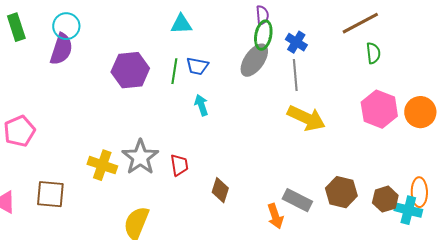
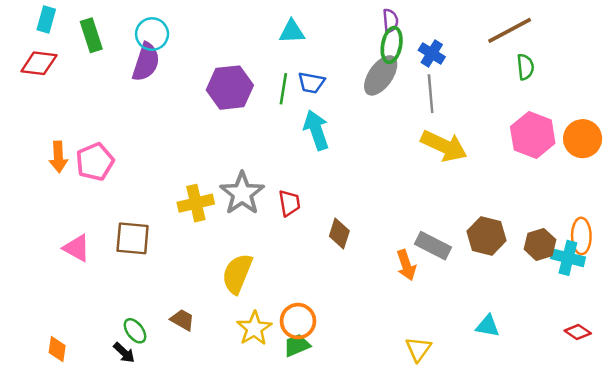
cyan arrow: (201, 105) -> (316, 130), size x1.5
yellow cross: (102, 165) -> (196, 203), turned -32

